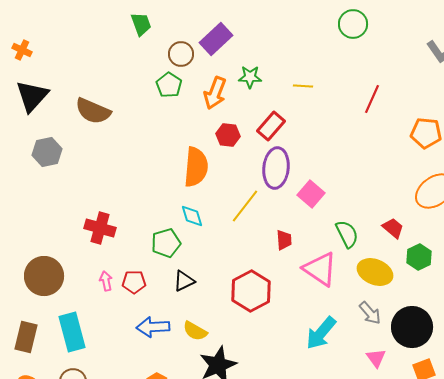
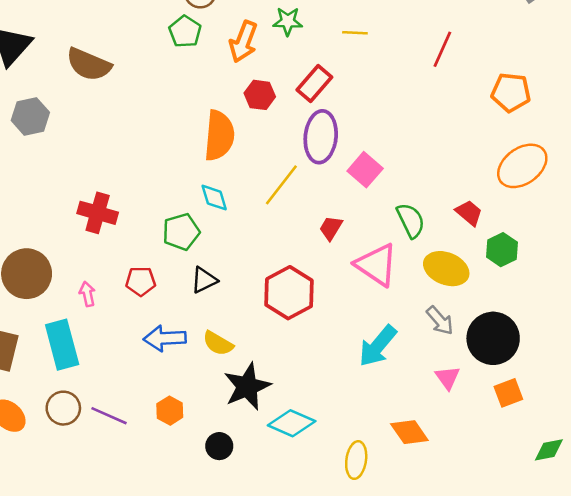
red trapezoid: (284, 240) -> (331, 228), turned -145
pink arrow: (106, 281) -> (87, 294), moved

